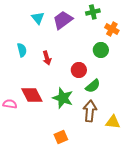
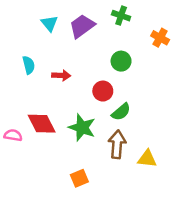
green cross: (93, 12) -> (121, 16), turned 32
orange cross: (112, 29) -> (160, 38), moved
green circle: (101, 50) -> (121, 61), moved
red arrow: (47, 58) -> (61, 75), turned -72

